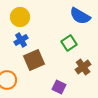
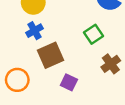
purple square: (59, 87) -> (69, 82), moved

